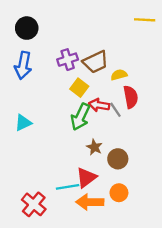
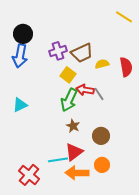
yellow line: (145, 20) -> (124, 17), turned 30
black circle: (27, 28) -> (23, 34), moved
red semicircle: (131, 97) -> (126, 67), moved
brown star: (94, 147) -> (73, 126), moved

